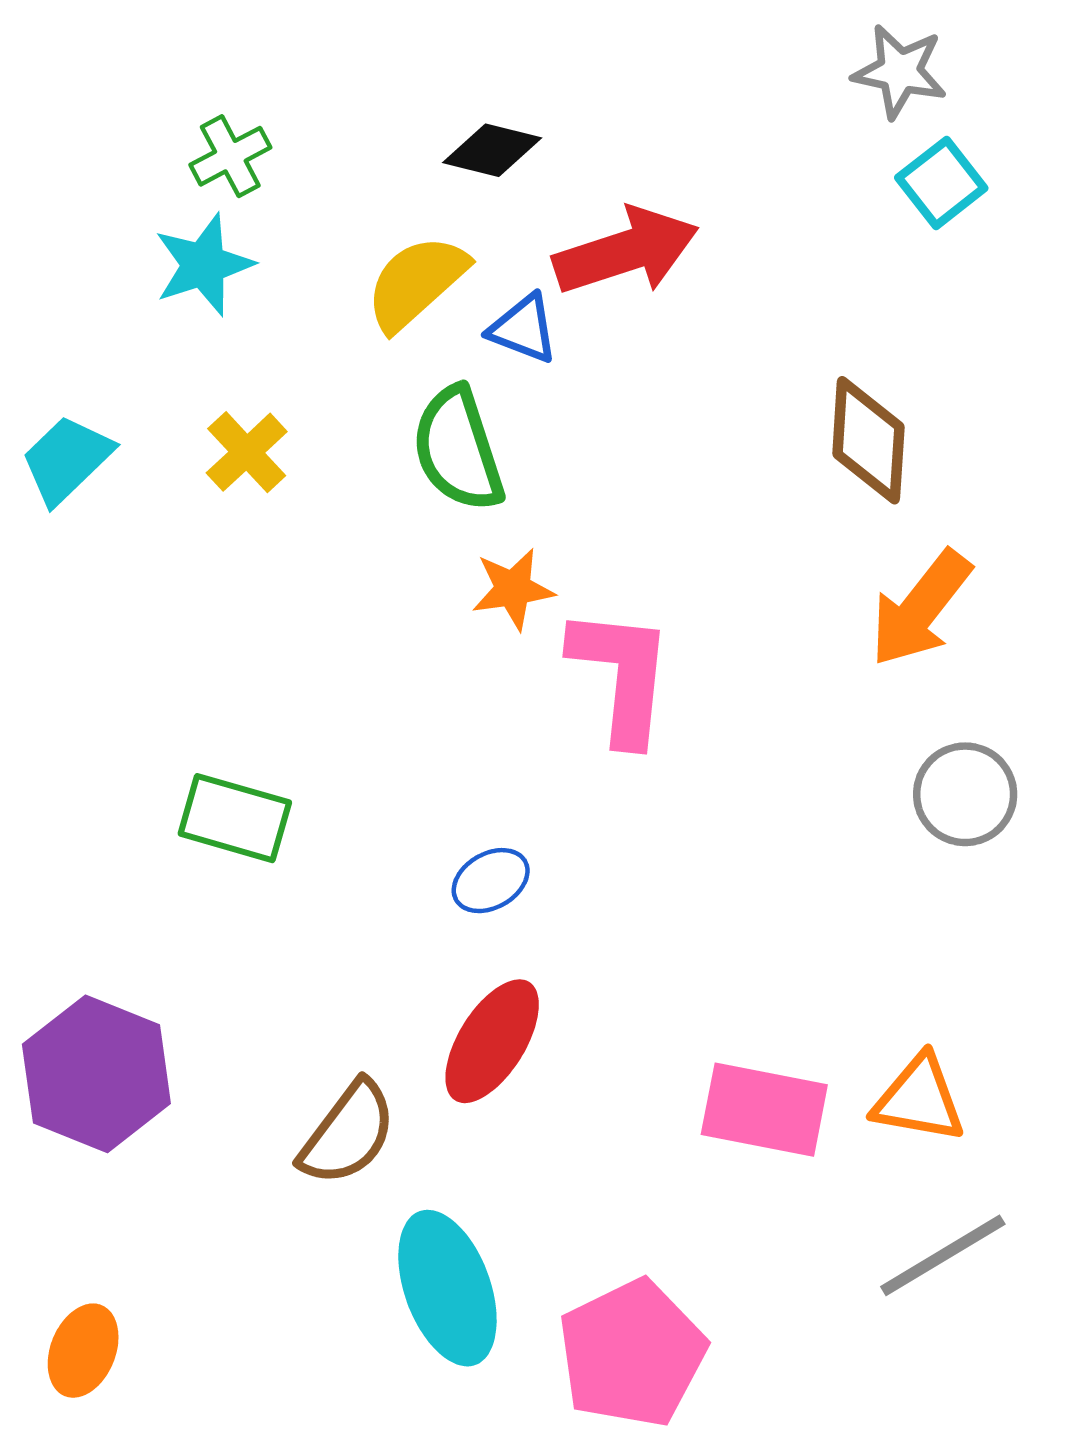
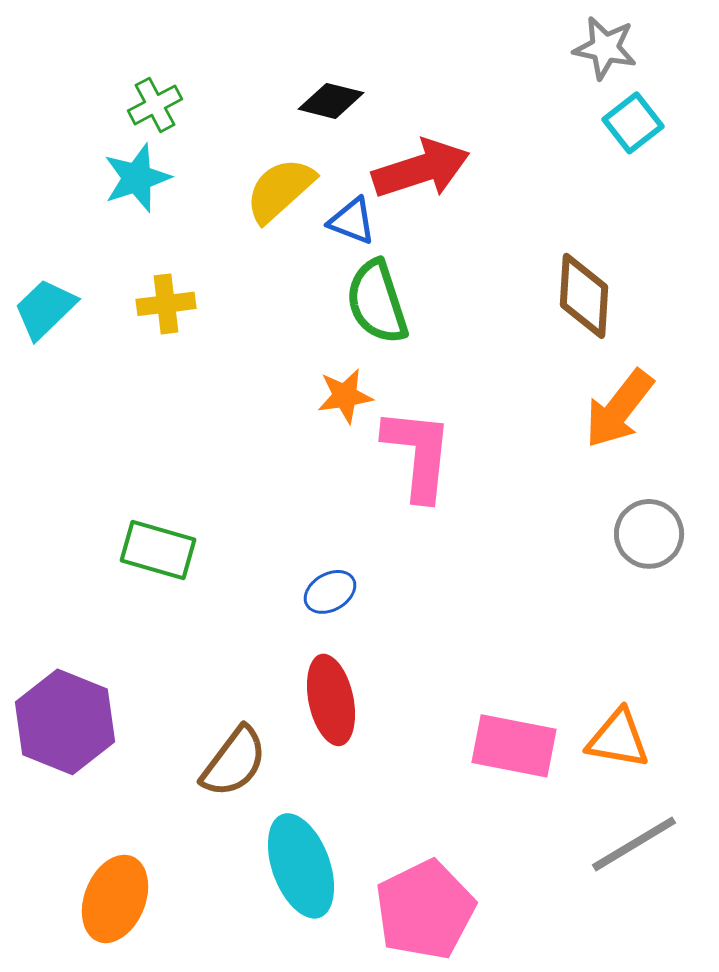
green semicircle: (458, 449) -> (377, 302), moved
yellow cross: (247, 452) -> (166, 304), turned 36
red ellipse: (492, 1041) -> (331, 700), turned -44
orange ellipse: (83, 1351) -> (115, 899), moved, size x1.4

